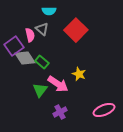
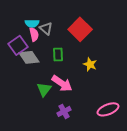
cyan semicircle: (49, 11) -> (32, 23), moved
green rectangle: (42, 62) -> (58, 54), moved, turned 48
yellow star: (79, 74) -> (90, 64), moved

